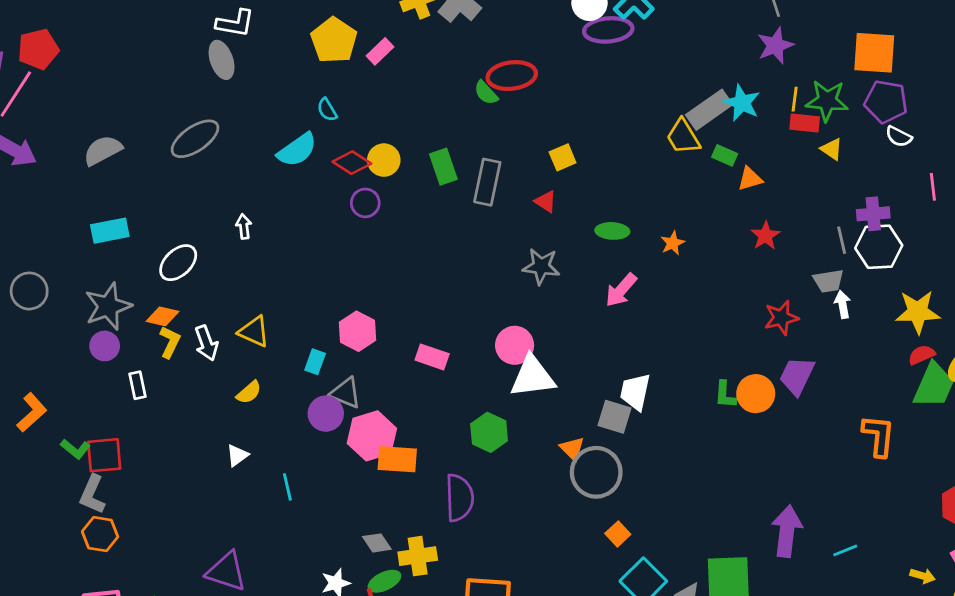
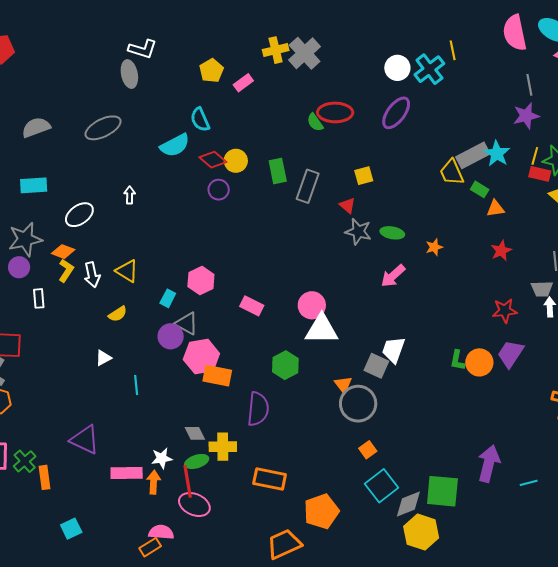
purple ellipse: (608, 30) -> (396, 113), moved, turned -56
yellow pentagon: (334, 40) -> (211, 71), size x0.7
cyan semicircle: (327, 110) -> (200, 120), size x1.4
gray star: (541, 266) -> (358, 232), moved

